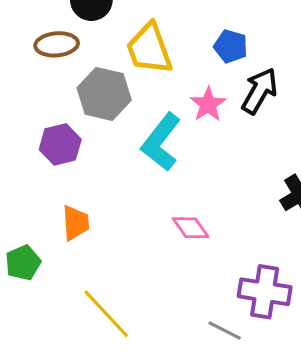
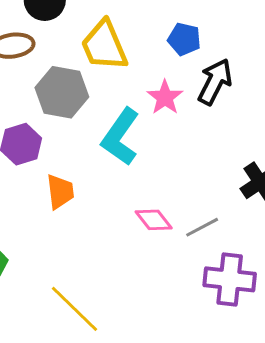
orange trapezoid: (76, 223) -> (60, 192), moved
gray line: (225, 331) -> (202, 227), moved, turned -52

